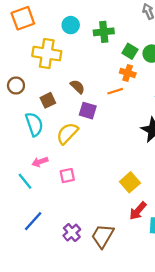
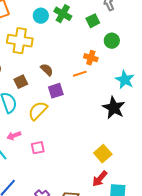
green cross: (104, 32) -> (63, 14), moved, turned 36
green square: (130, 51) -> (93, 21), moved, turned 32
purple square: (88, 111) -> (56, 91), turned -35
yellow square: (130, 182) -> (103, 154), moved

